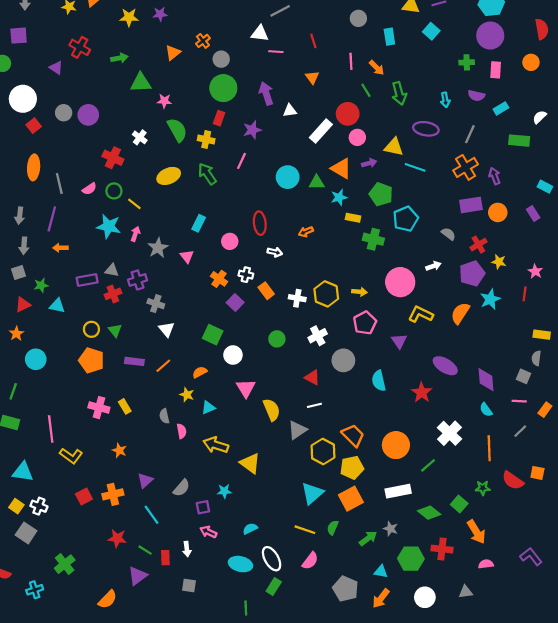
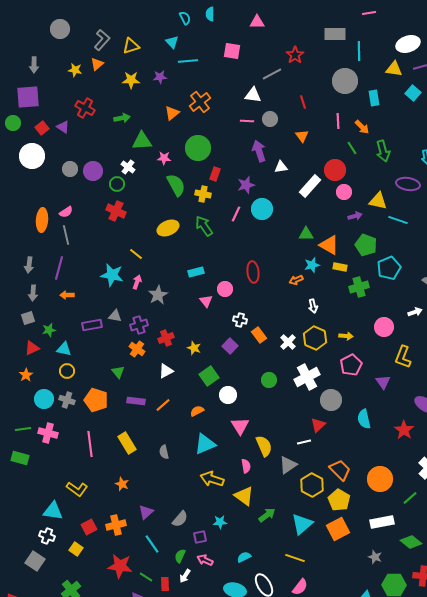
gray circle: (358, 18) -> (345, 81), size x1.6
purple square: (19, 36) -> (28, 97), size x1.4
orange cross: (203, 41) -> (200, 102), size x1.5
pink line: (276, 52) -> (247, 121), moved
gray circle: (221, 59) -> (270, 119), moved
green circle: (223, 88) -> (198, 148), moved
red square: (34, 126) -> (42, 128), moved
white cross: (140, 137) -> (128, 167), moved
orange triangle: (341, 168) -> (329, 245), moved
cyan circle: (288, 177) -> (262, 209), moved
pink semicircle: (89, 189) -> (66, 212), moved
green circle: (114, 191) -> (117, 184), moved
cyan star: (339, 197) -> (312, 265), moved
cyan rectangle: (199, 223) -> (196, 272), turned 49
green cross: (373, 239) -> (359, 287), turned -30
white arrow: (275, 252) -> (313, 306), moved, turned 64
pink triangle: (187, 256) -> (206, 301), moved
orange cross: (219, 279) -> (137, 349), moved
pink circle: (400, 282) -> (384, 327), size x0.7
red cross: (113, 294) -> (166, 338), moved
white cross: (297, 298) -> (288, 342), turned 35
gray cross: (156, 304) -> (67, 400), moved
yellow L-shape: (421, 314) -> (403, 357), turned -95
yellow circle: (91, 329) -> (67, 371), moved
white triangle: (167, 329) -> (166, 371), turned 42
green square: (213, 335) -> (209, 376), turned 30
white cross: (318, 336) -> (307, 377), size x1.4
red triangle: (312, 378) -> (318, 425), moved, turned 49
green line: (13, 391) -> (23, 429), turned 63
yellow star: (187, 395) -> (194, 348), moved
yellow rectangle: (125, 406) -> (127, 443), size x1.5
pink cross: (99, 408) -> (48, 433), moved
cyan triangle: (208, 408) -> (205, 444), size x1.6
pink line: (51, 429) -> (90, 444), moved
pink semicircle: (182, 431) -> (246, 466), moved
yellow pentagon: (352, 468) -> (339, 500), turned -30
cyan triangle: (23, 472) -> (53, 511), moved
yellow square: (16, 506) -> (76, 549), moved
green semicircle: (333, 528) -> (180, 556), moved
red star: (117, 538) -> (120, 566), size x1.4
green arrow: (368, 538) -> (267, 515), moved
white arrow: (187, 549) -> (185, 576), turned 40

